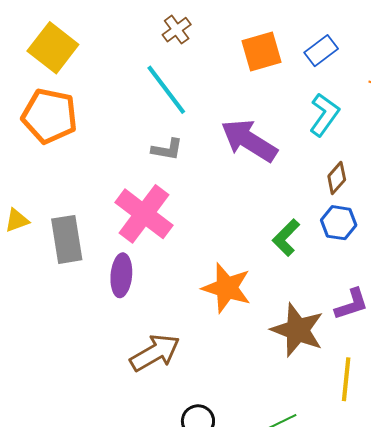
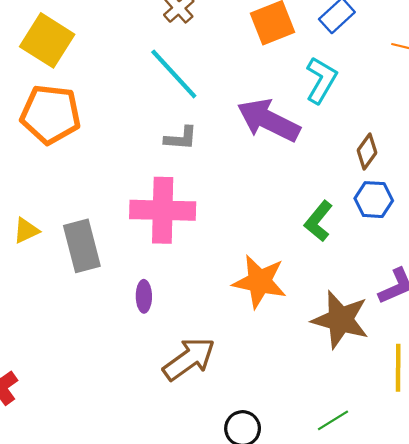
cyan L-shape: (324, 115) -> (321, 80), moved
pink cross: (144, 214) -> (163, 210), turned -30
purple ellipse: (121, 275) -> (144, 296), moved, size x0.7

